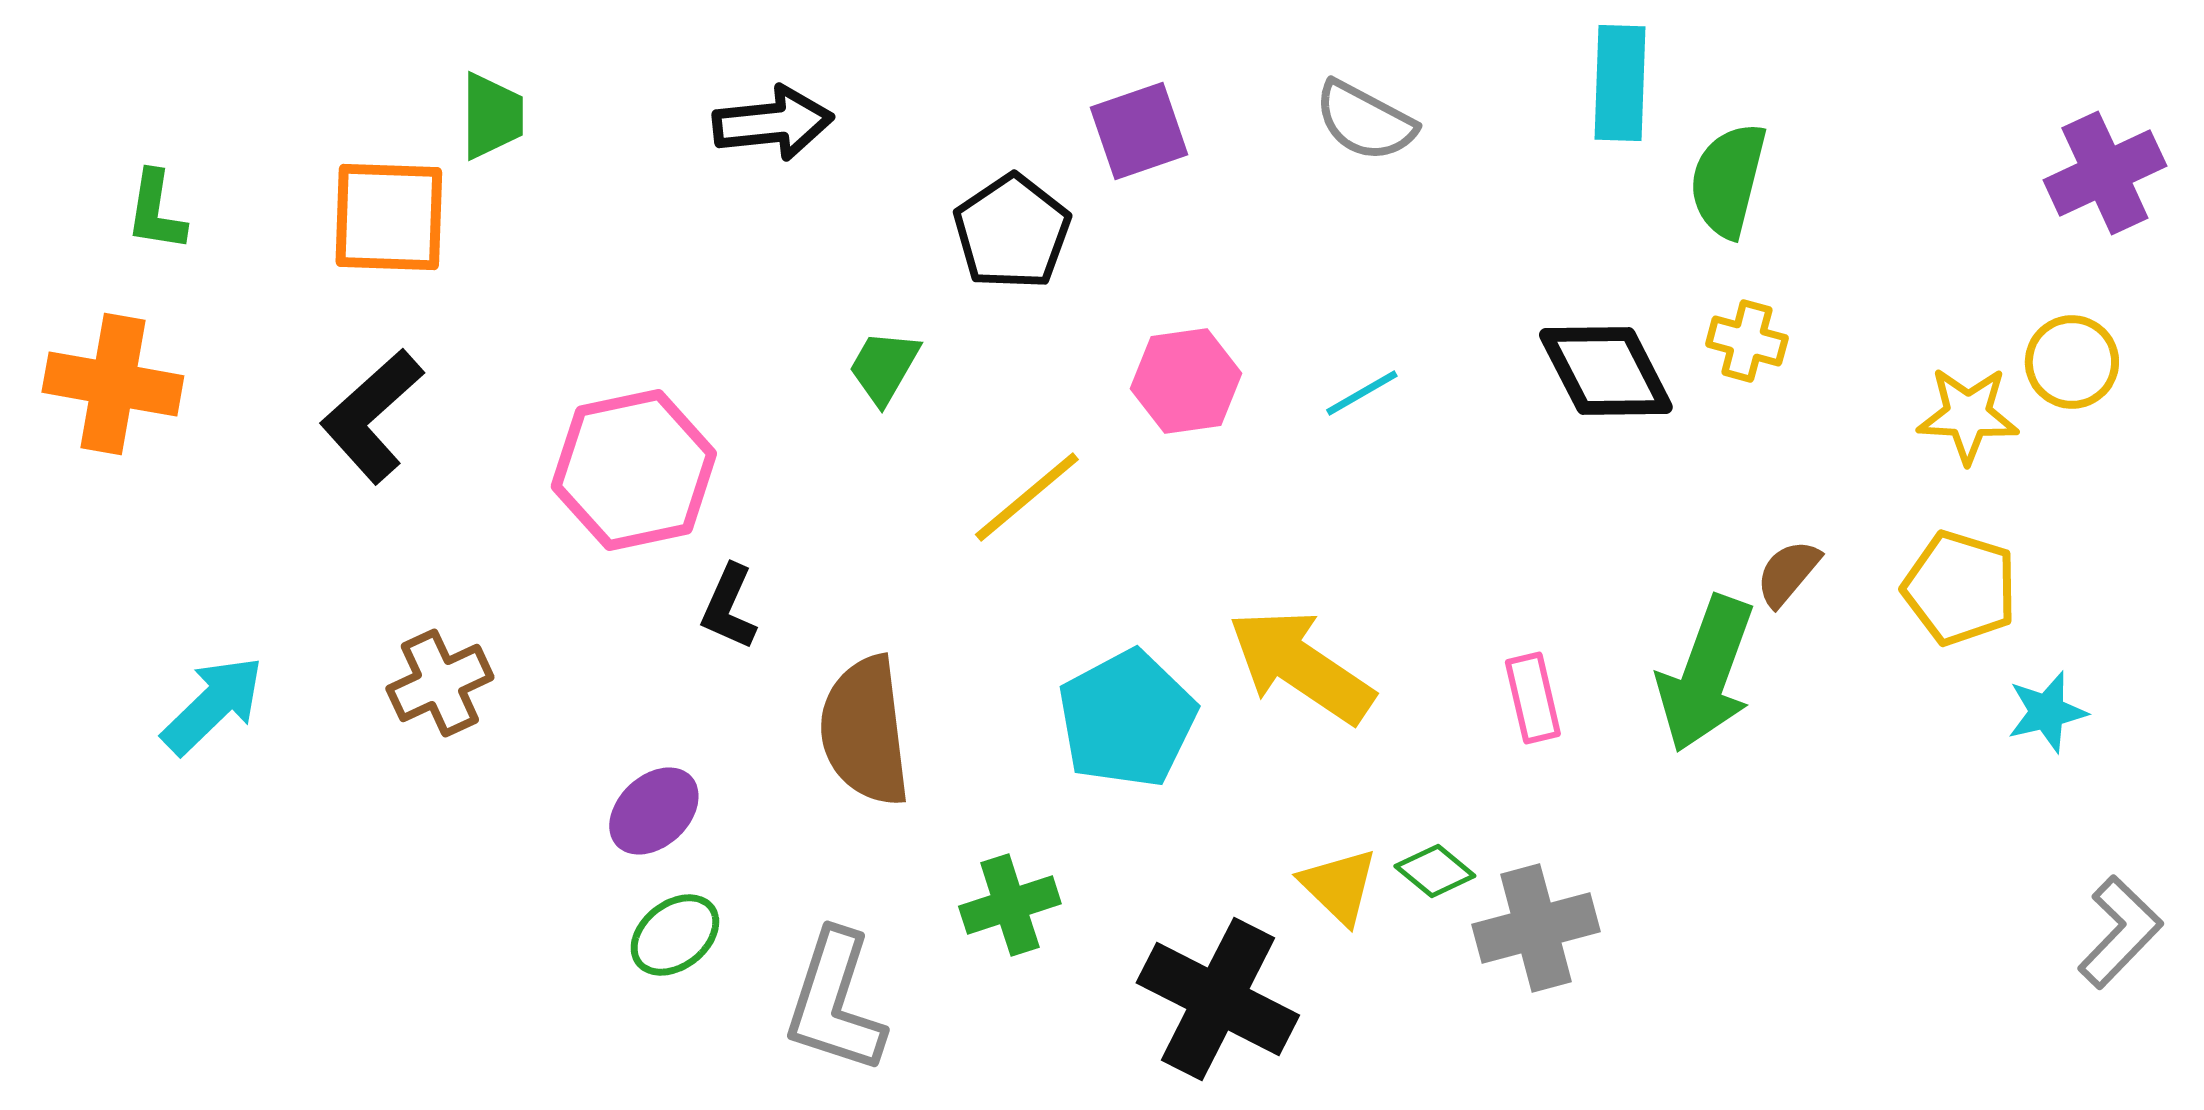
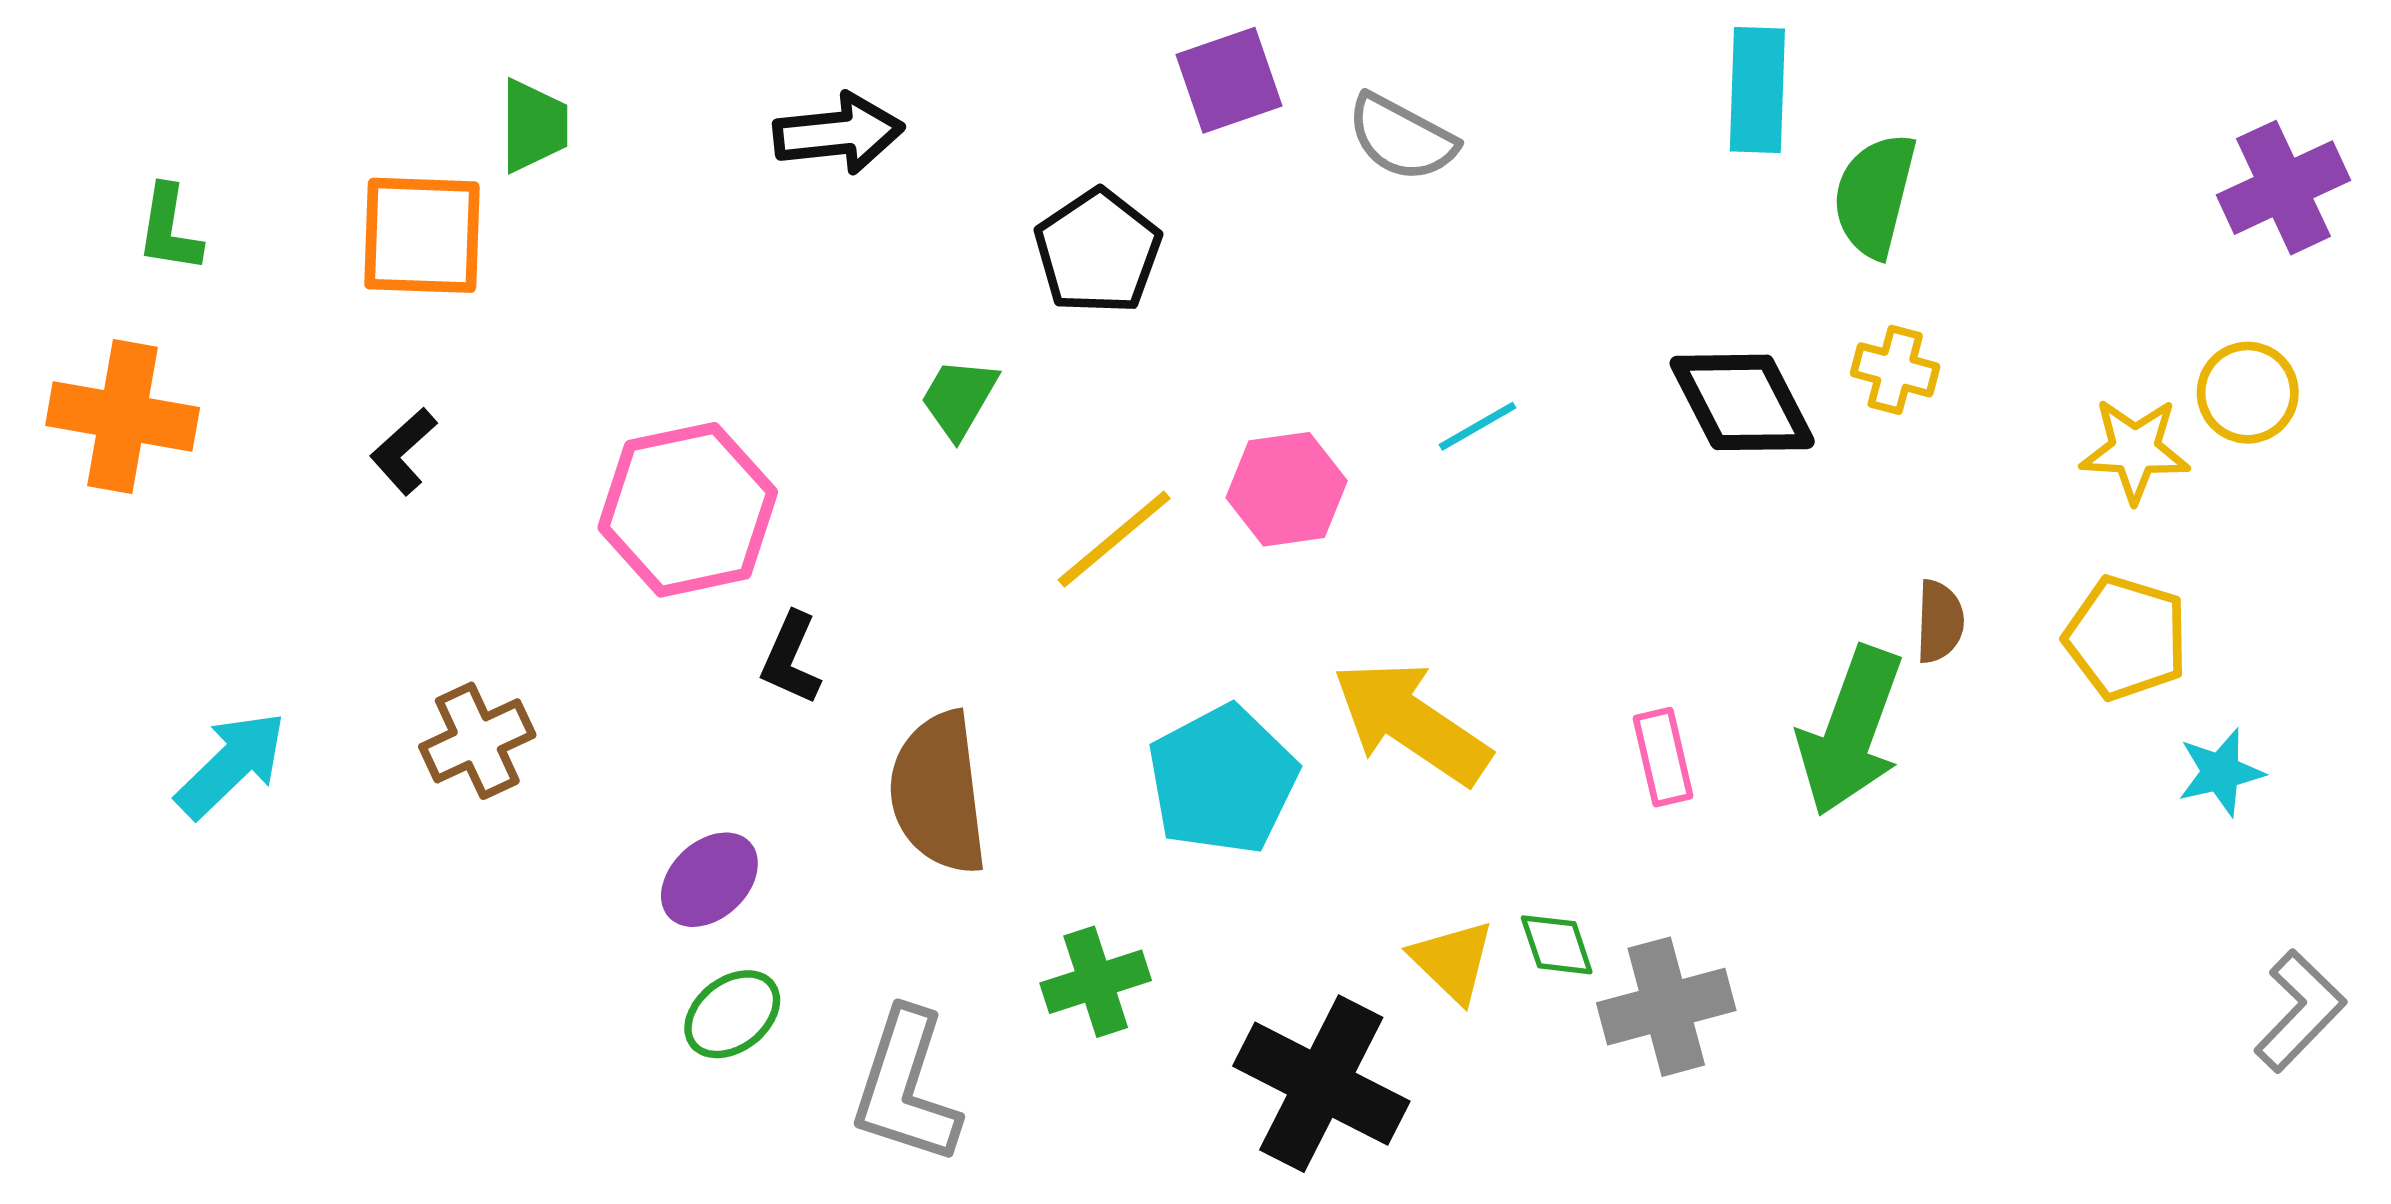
gray semicircle: (1365, 121) -> (1402, 138), moved
purple square: (1139, 131) -> (1229, 80), moved
pink hexagon: (1186, 381) -> (1287, 489), moved
black L-shape: (372, 416) -> (404, 451), size x0.6
brown semicircle: (1788, 573) -> (1940, 622), turned 142
green diamond: (1435, 871) -> (1557, 945), turned 32

